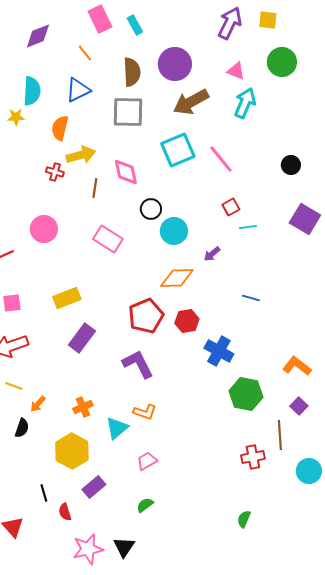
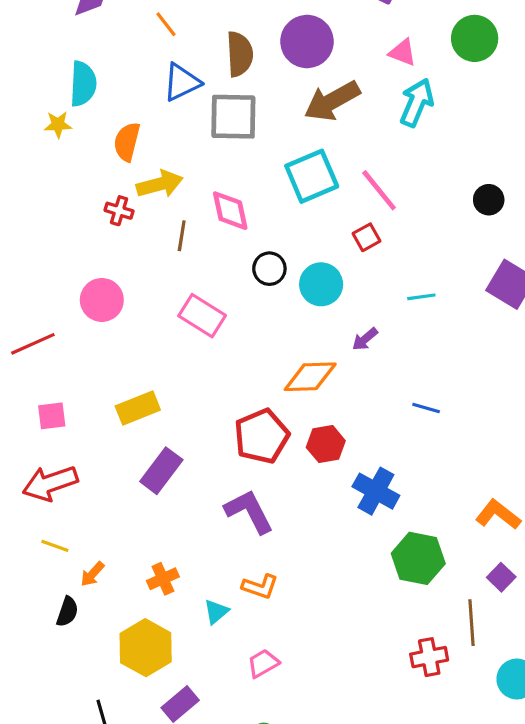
blue triangle: (78, 90) -> (182, 82), moved
red square: (231, 207) -> (367, 237), moved
cyan circle: (174, 231) -> (321, 284), moved
cyan triangle: (117, 428) -> (216, 612), size x0.7

